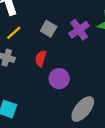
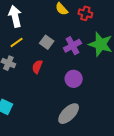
purple circle: (59, 79) -> (74, 79), moved

